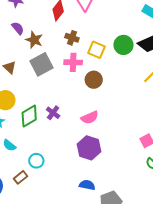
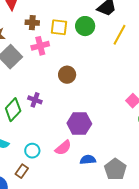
green circle: (123, 45) -> (85, 26), moved
brown circle: (94, 80) -> (67, 75), moved
pink semicircle: (90, 118) -> (63, 148), moved

